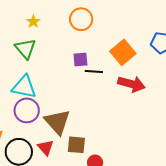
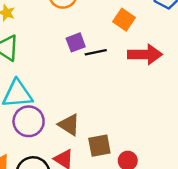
orange square: (123, 52) -> (124, 20), size x0.7
brown triangle: (57, 122) -> (69, 125), size x0.7

